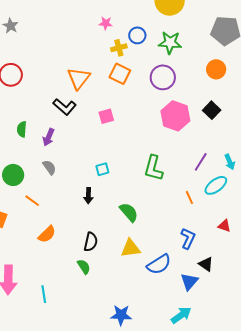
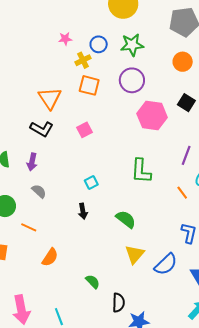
black semicircle: (91, 242) -> (118, 303), moved
yellow triangle: (130, 248) -> (135, 254), turned -30

